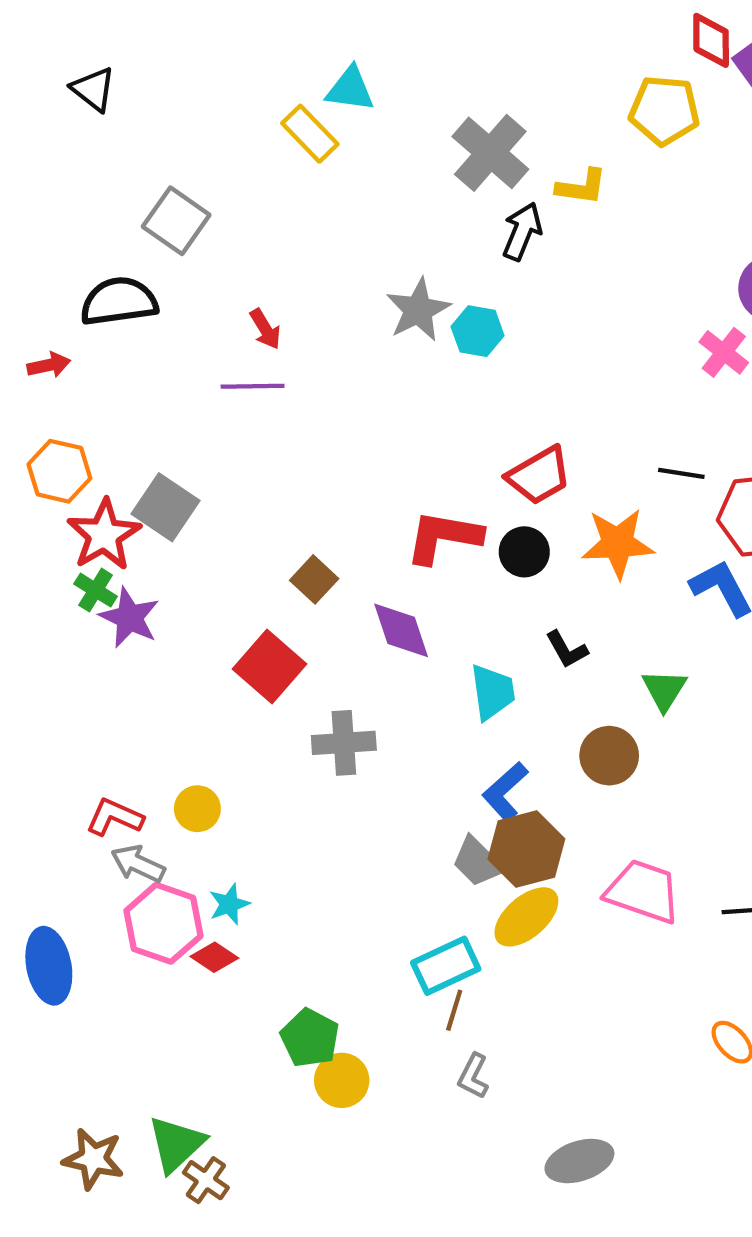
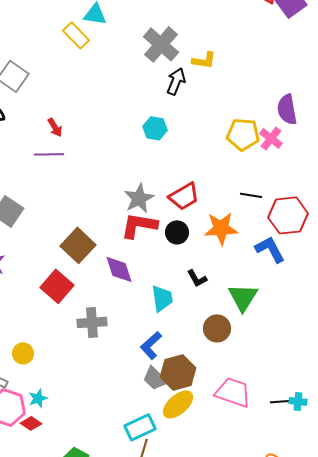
yellow pentagon: (664, 110) -> (243, 134), moved
gray star: (418, 310) -> (139, 198), moved
brown square: (314, 579) -> (78, 245), size x1.6
green triangle: (664, 690) -> (243, 297), size x1.4
blue L-shape: (505, 792) -> (151, 345), moved

